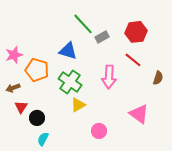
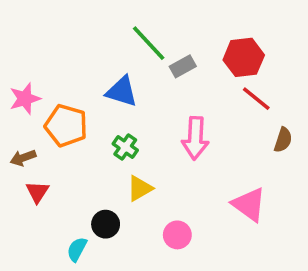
red line: (133, 60) -> (256, 99), moved
green cross: (70, 82) -> (125, 147), size x0.6
black circle: (37, 118) -> (106, 224), moved

